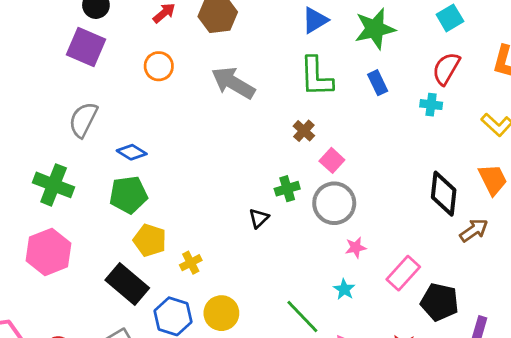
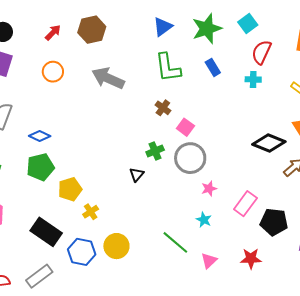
cyan square: (450, 18) -> (248, 24), moved
black diamond: (444, 194) -> (269, 143), turned -68
yellow pentagon: (150, 240) -> (70, 189), moved, turned -30

